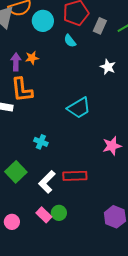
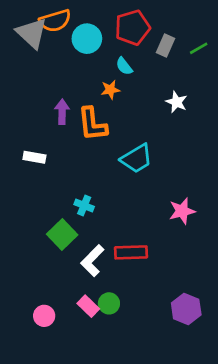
orange star: (32, 58) -> (110, 90), moved
purple arrow: (16, 62) -> (62, 112), moved
orange L-shape: (22, 90) -> (92, 124), moved
green square: (16, 172) -> (62, 234), moved

